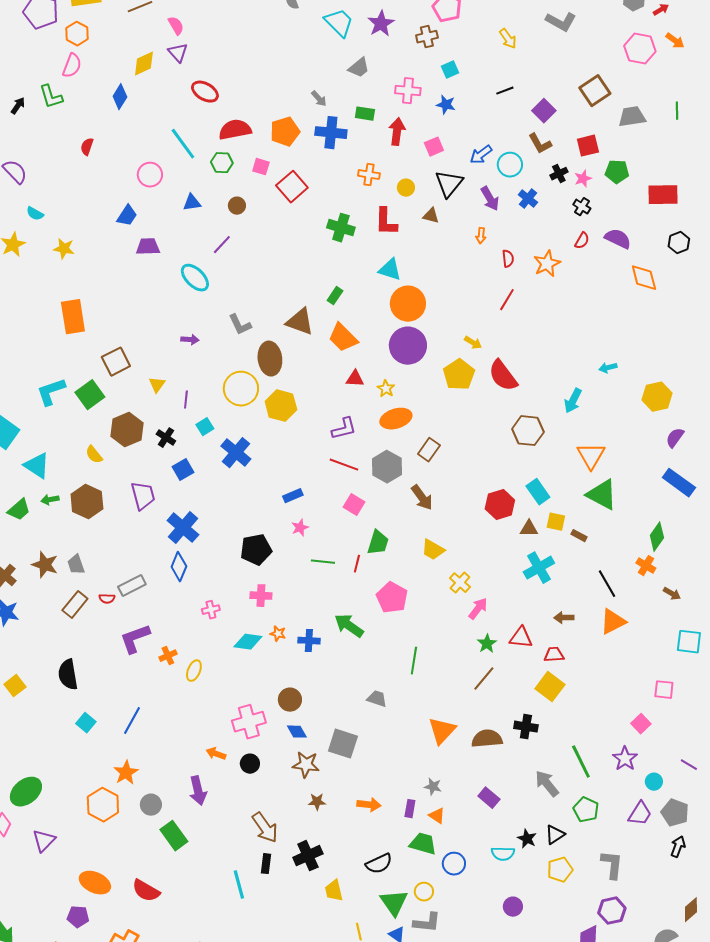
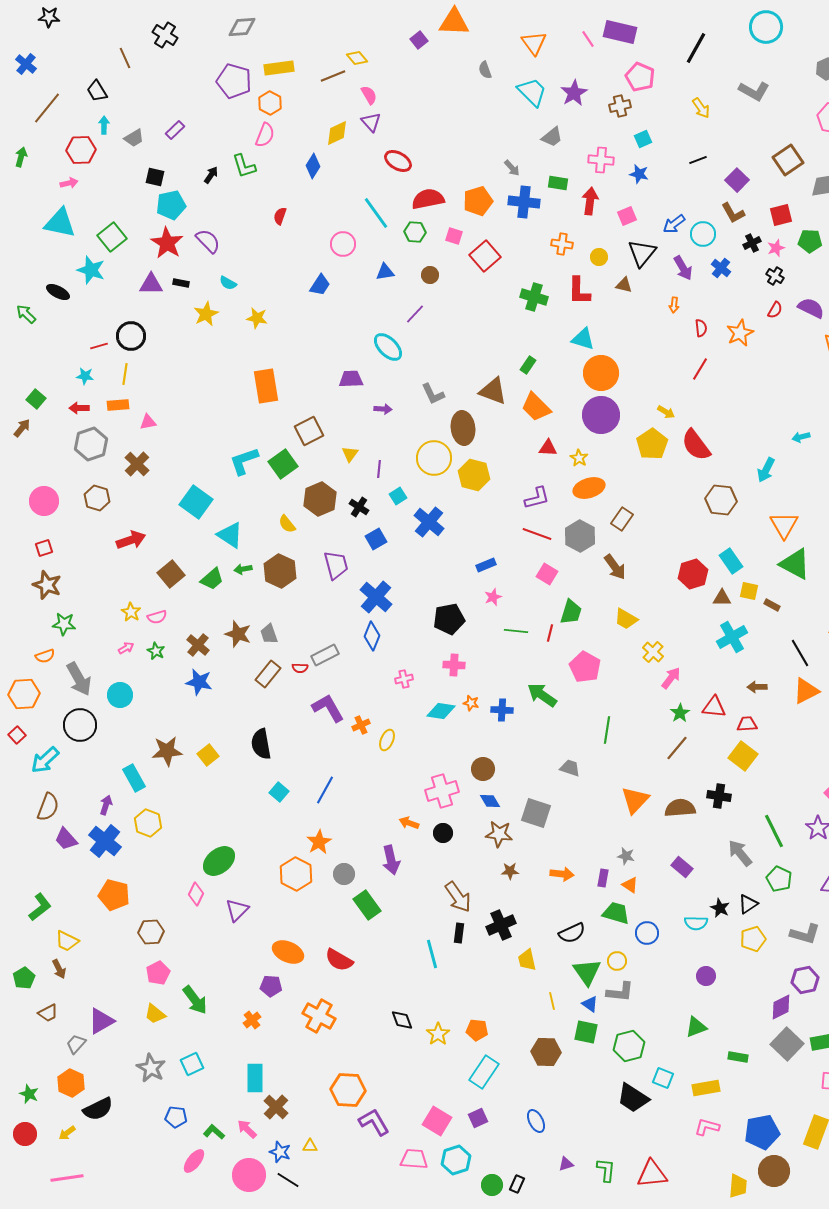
purple trapezoid: (148, 247) -> (351, 379), moved
purple L-shape: (135, 639) -> (328, 708), turned 80
gray L-shape: (612, 865) -> (805, 934), turned 100

